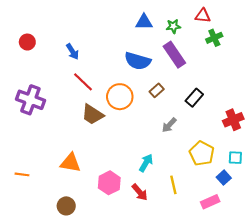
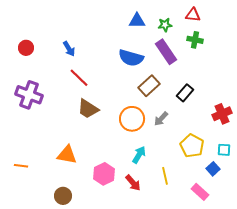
green cross: (214, 38) -> (195, 40), moved, turned 35
red circle: (27, 42) -> (26, 48), moved
brown rectangle: (157, 90) -> (149, 86), size x1.5
orange circle: (120, 97) -> (132, 119), moved
pink rectangle: (210, 202) -> (200, 192), turned 66

